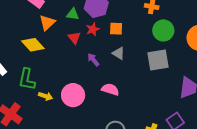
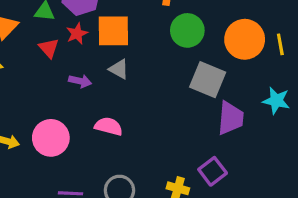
orange square: (116, 29) -> (113, 31), size x1.6
purple arrow: (93, 60) -> (80, 81), turned 144
gray square: (158, 60) -> (208, 80), moved, turned 35

